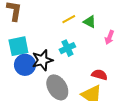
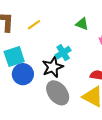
yellow line: (69, 19) -> (34, 25), moved
black star: (42, 60) -> (53, 67), moved

